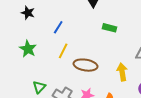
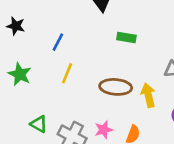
brown ellipse: (85, 65) -> (116, 87), moved
green triangle: (39, 87) -> (39, 124), turned -40

